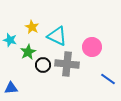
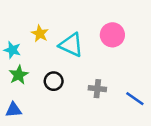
pink circle: (92, 47) -> (112, 35), moved
green star: (28, 52) -> (19, 75), moved
gray cross: (67, 64) -> (97, 89), moved, size x0.6

